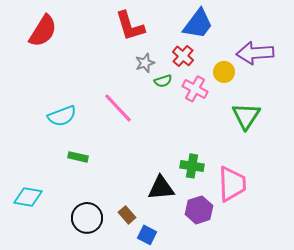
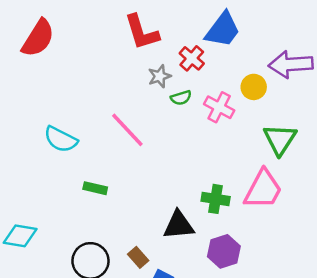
red cross: (183, 56) -> (192, 58), moved
cyan semicircle: (62, 116) -> (61, 139), turned 48
green rectangle: (78, 157) -> (95, 188), moved
pink trapezoid: (232, 184) -> (263, 189), moved, turned 30

